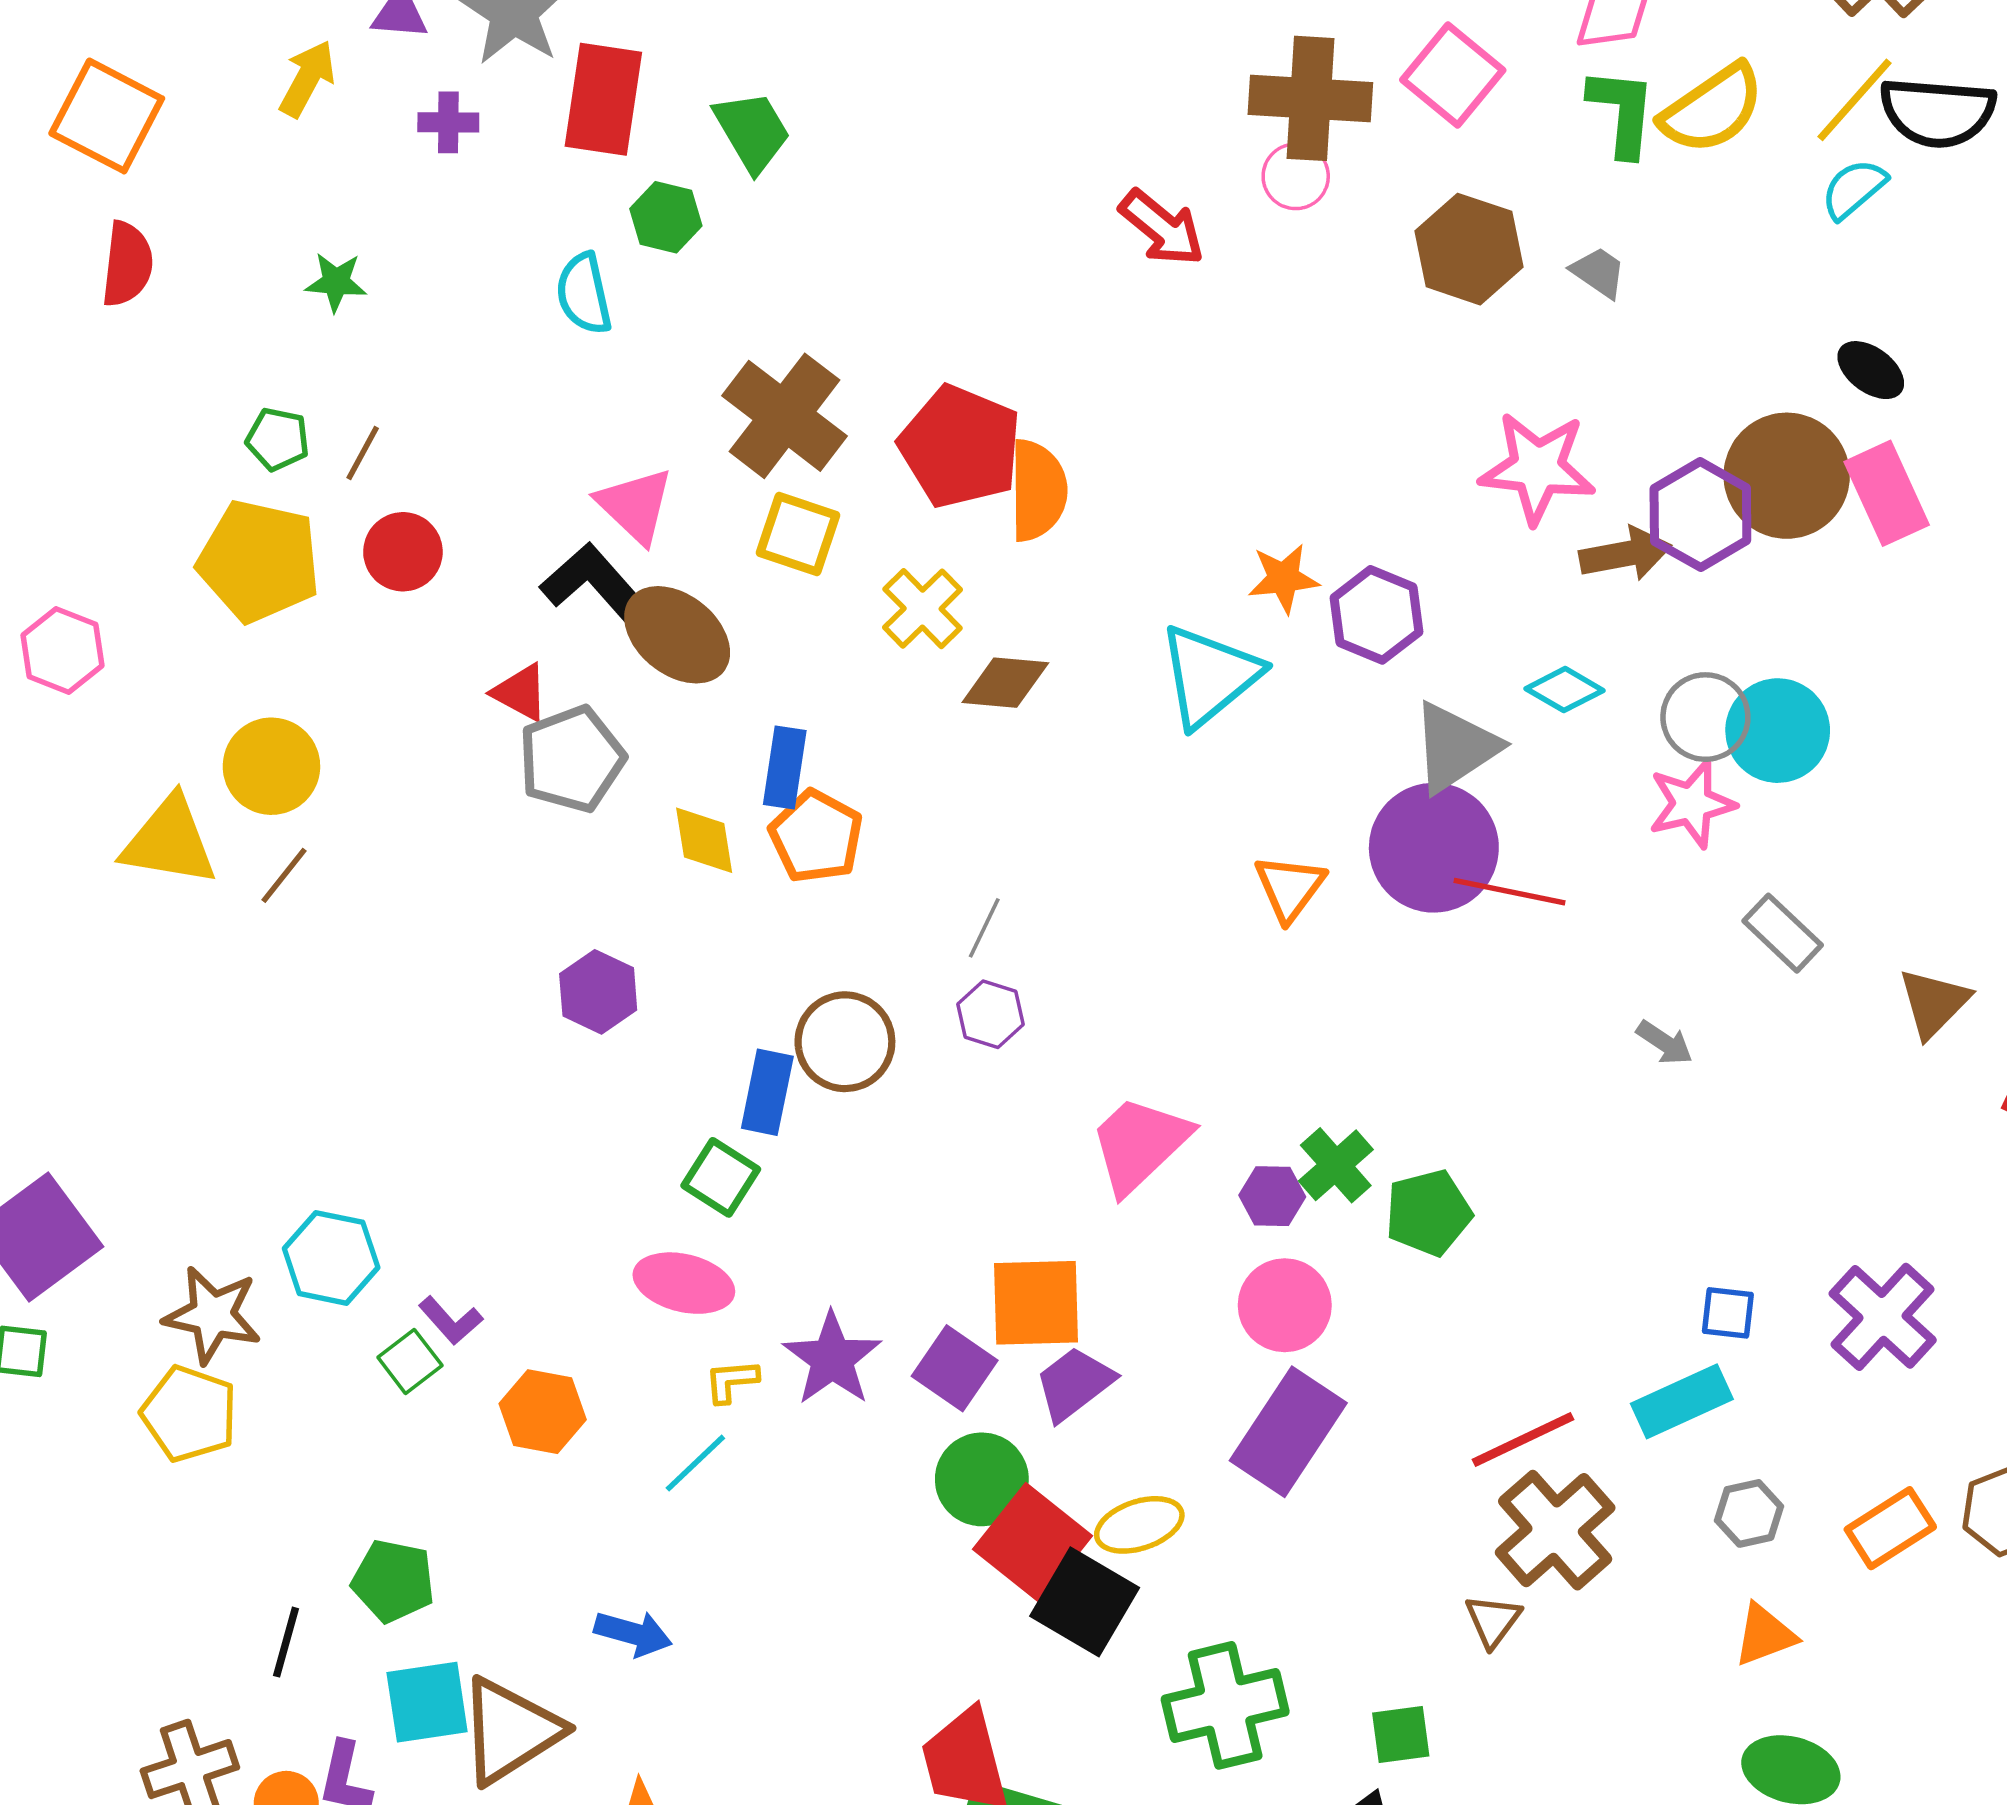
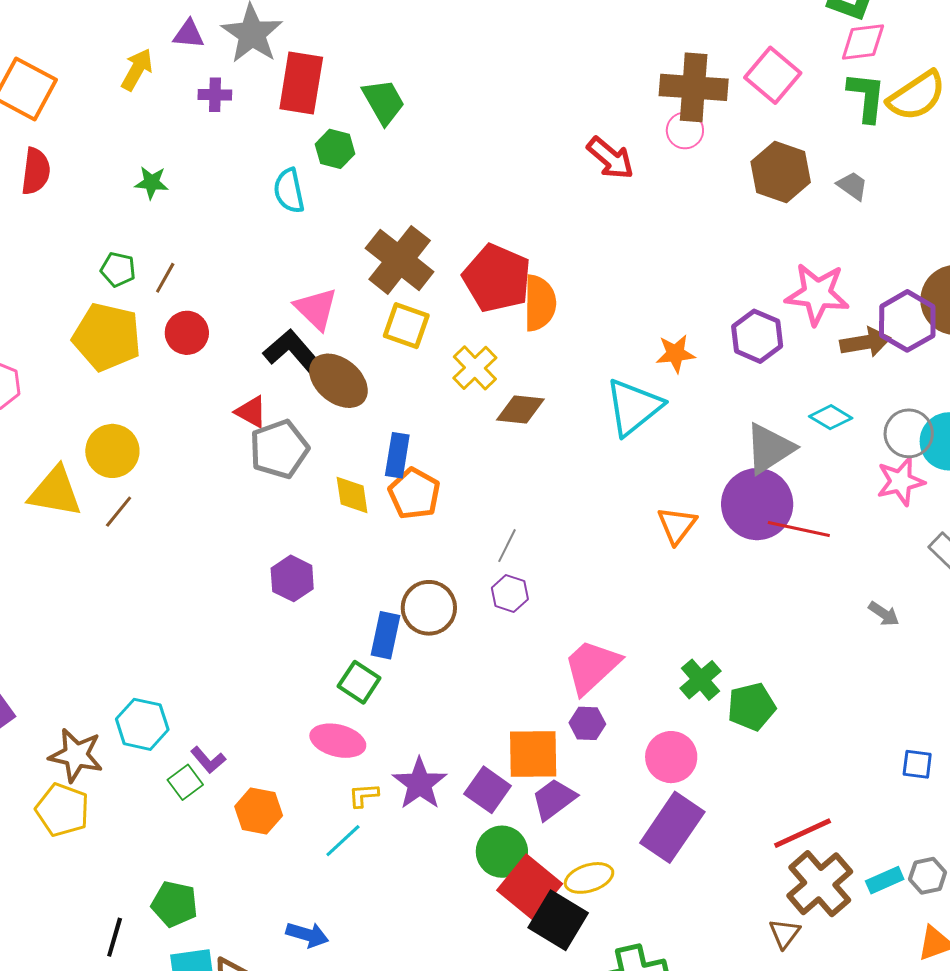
purple hexagon: (1376, 615) -> (757, 336), moved
purple hexagon: (1272, 1196) -> (587, 723), moved
cyan rectangle: (1682, 1401) -> (885, 880), moved, size x0.7

